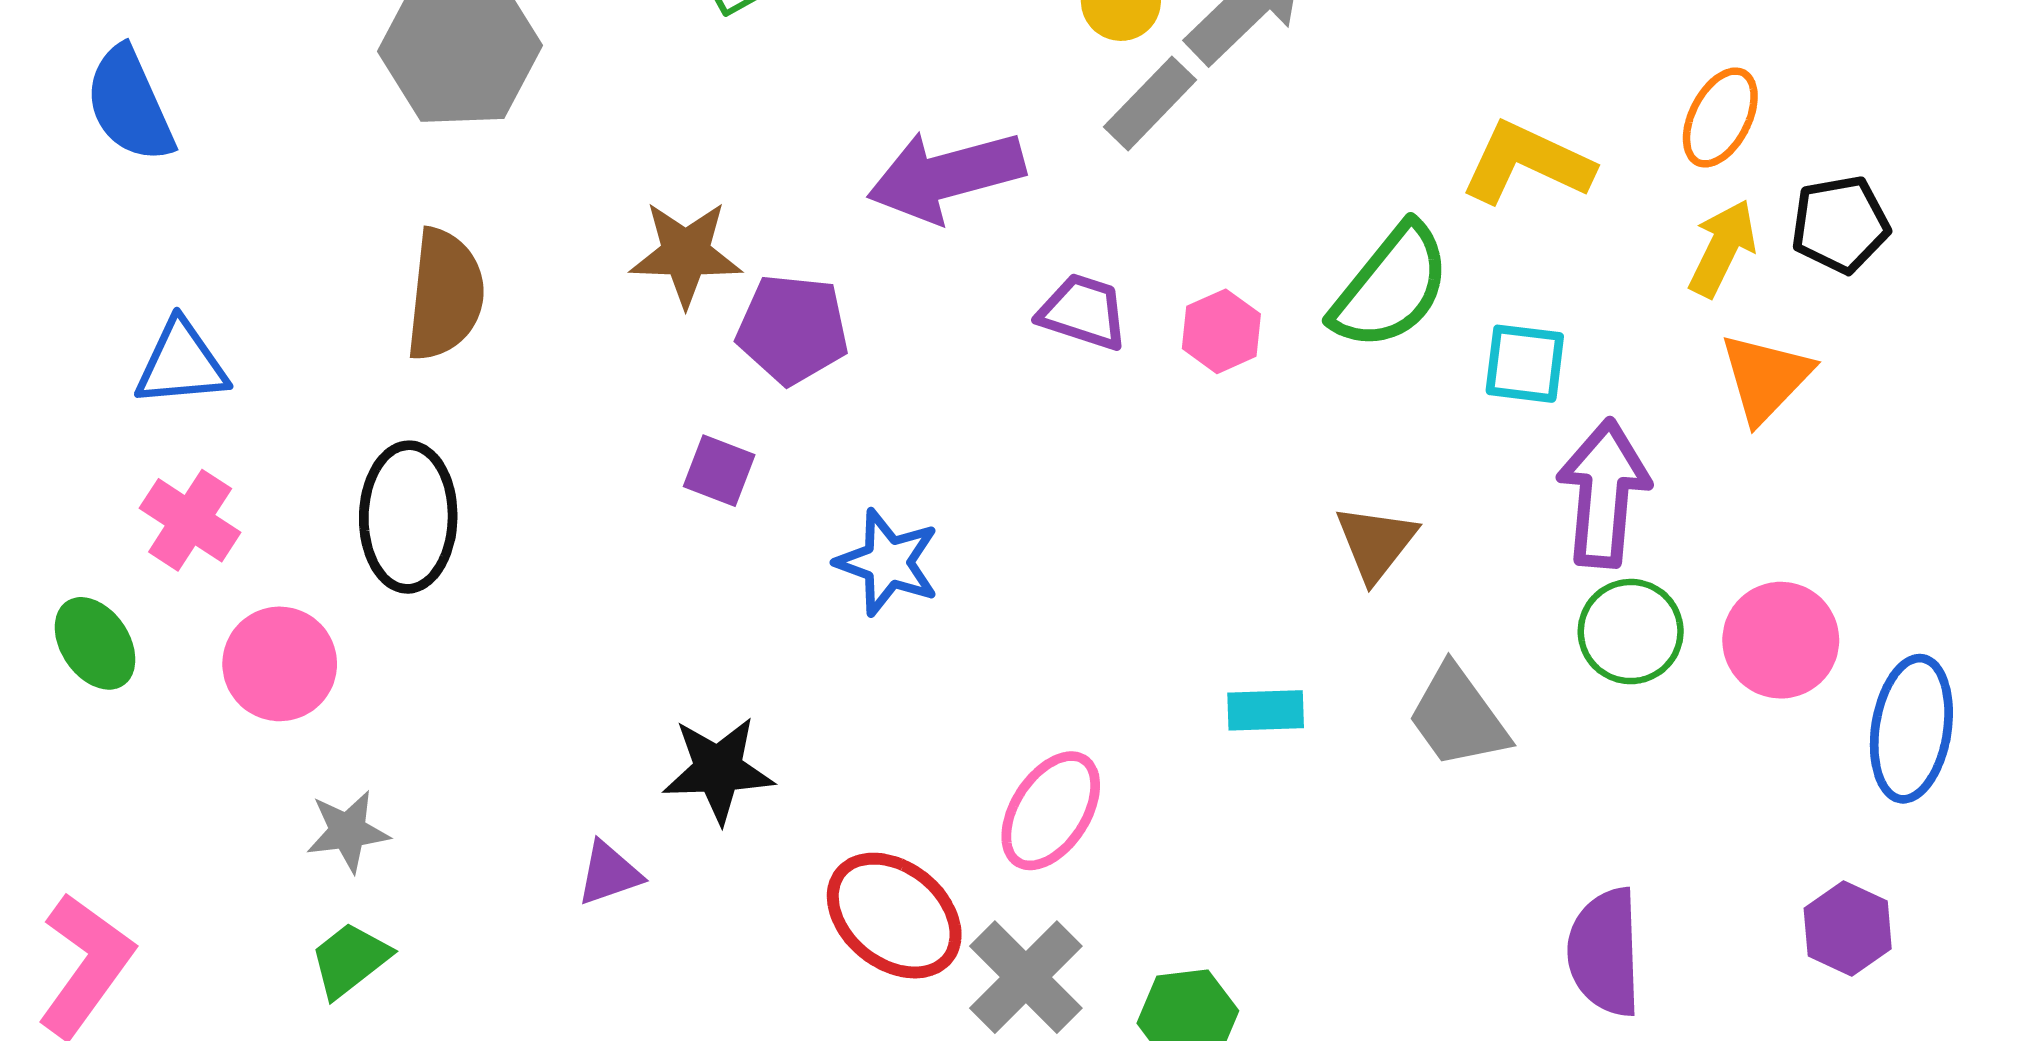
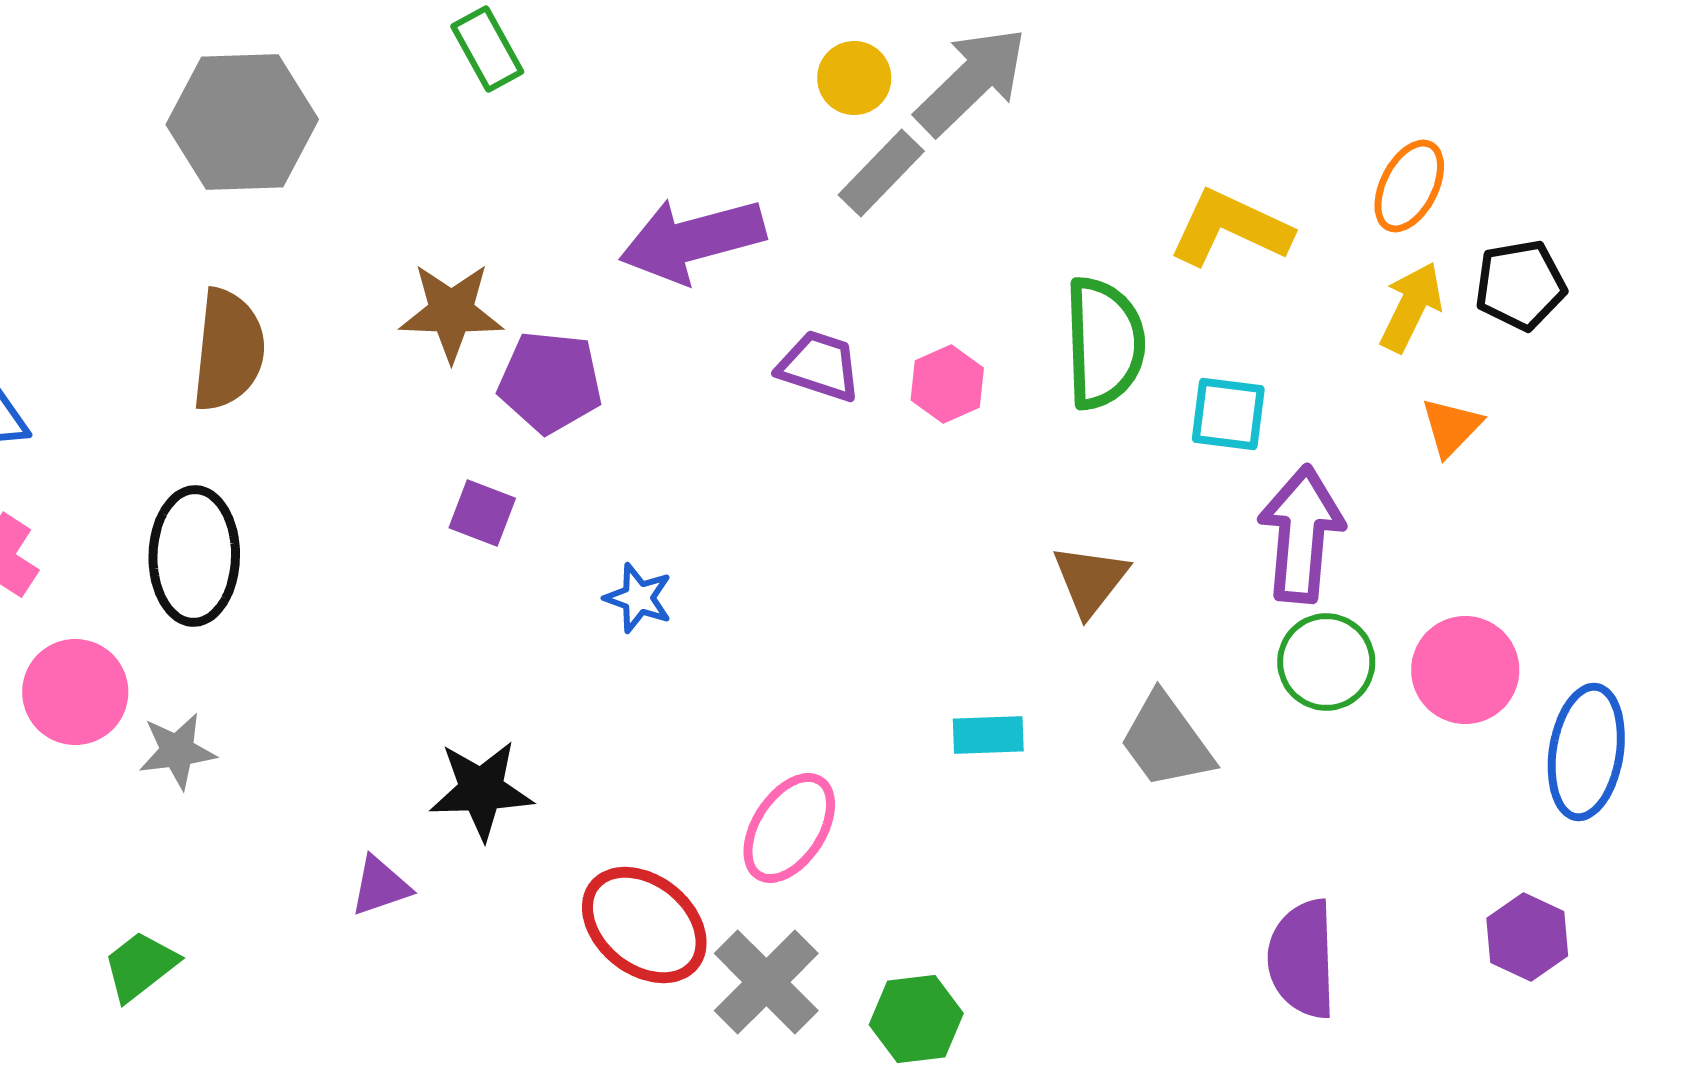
green semicircle: (1391, 287) -> (1104, 343), turned -41
orange triangle: (1766, 378) -> (1451, 427), size x0.7
blue star: (888, 562) -> (638, 598), size x0.7
gray star: (348, 831) -> (177, 751), moved

